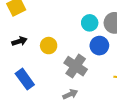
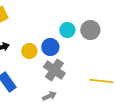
blue circle: (99, 46) -> (50, 47), moved

